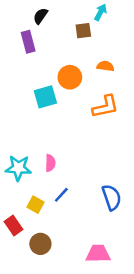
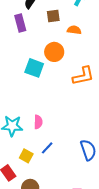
brown square: (83, 31) -> (53, 16), moved
orange semicircle: (105, 66) -> (74, 30), moved
cyan square: (45, 97) -> (34, 68), turned 36

